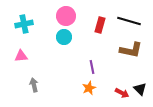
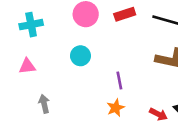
red rectangle: (100, 25) -> (125, 14), moved, turned 56
cyan circle: (64, 37) -> (80, 56), moved

